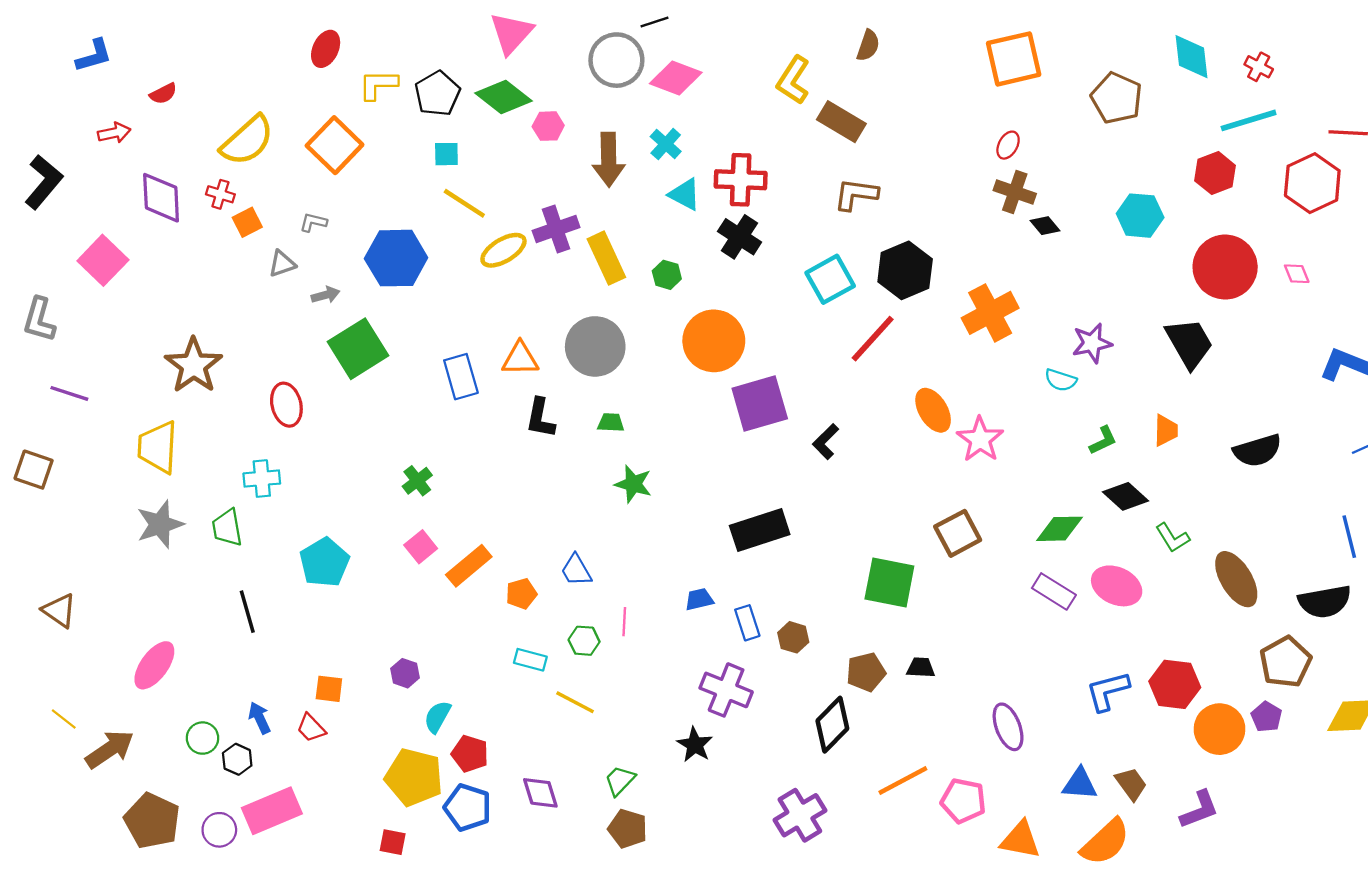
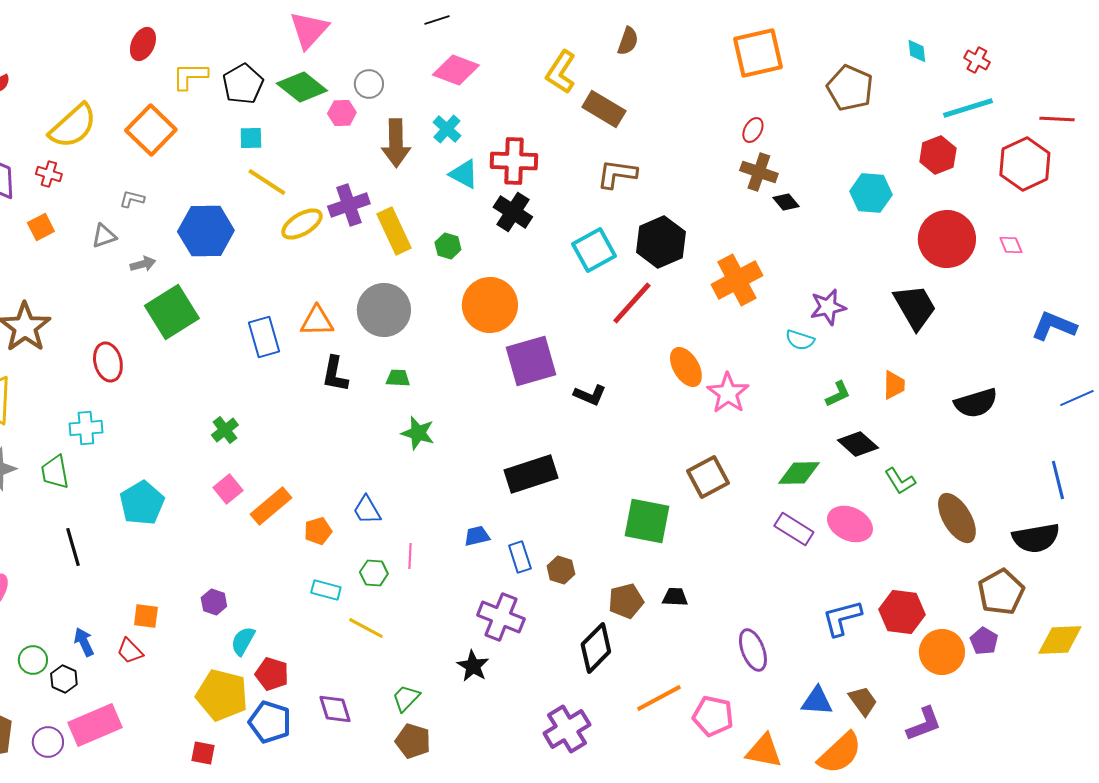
cyan diamond: (1192, 57) -> (917, 51), size x0.6
gray circle: (616, 60) -> (369, 84), moved, size x0.6
orange square: (247, 222) -> (41, 227), moved
black L-shape: (826, 442) -> (590, 395), turned -112

